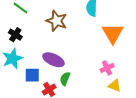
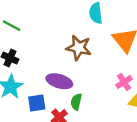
brown star: (57, 21) -> (79, 48), moved

